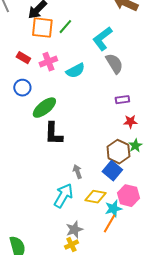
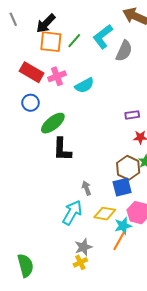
cyan L-shape: (102, 39) -> (103, 37), moved
red rectangle: (23, 58) -> (32, 72), size x1.6
gray semicircle: (114, 64) -> (124, 51), moved, turned 55
blue square: (112, 171) -> (122, 187), turned 36

